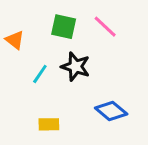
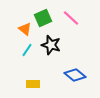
green square: (64, 27) -> (43, 18), turned -36
orange triangle: (15, 40) -> (25, 29), moved

